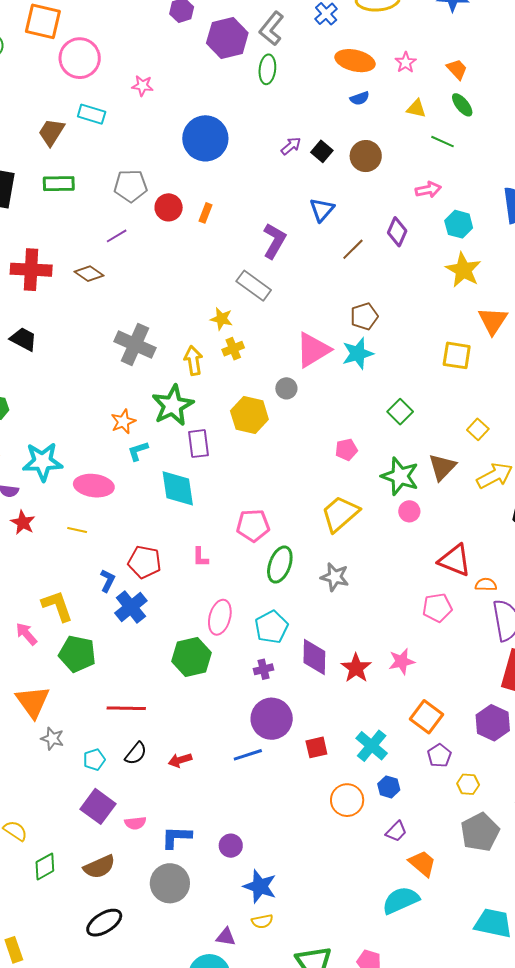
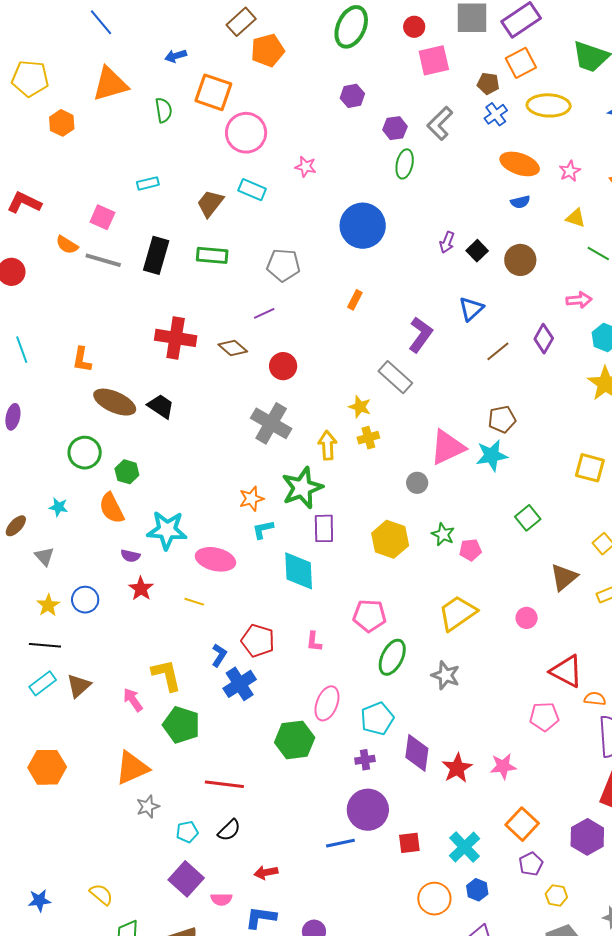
purple hexagon: (227, 38) -> (395, 128), size x0.6
green ellipse: (267, 69) -> (405, 164), moved
purple arrow: (291, 146) -> (447, 242), turned 145
red circle: (169, 207) -> (283, 366), moved
yellow hexagon: (249, 415) -> (390, 539), moved
green star: (400, 476) -> (443, 534), moved, size x0.6
orange triangle: (33, 702) -> (132, 768), turned 36
gray star: (52, 739) -> (148, 807), turned 30
red arrow: (180, 760) -> (266, 872), moved

